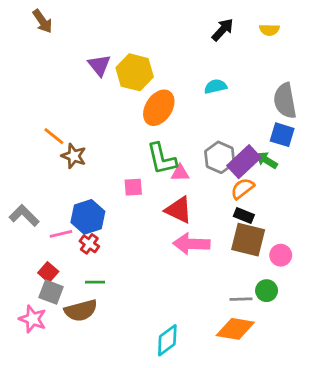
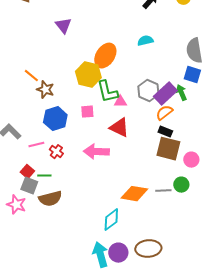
yellow hexagon: (135, 72) -> (88, 75), moved
green arrow: (267, 160) -> (181, 93), turned 35
blue hexagon: (88, 217) -> (55, 119), moved
pink arrow: (191, 244) -> (96, 152), moved
green line: (95, 282) -> (44, 176), moved
orange diamond: (235, 329) -> (134, 194), moved

